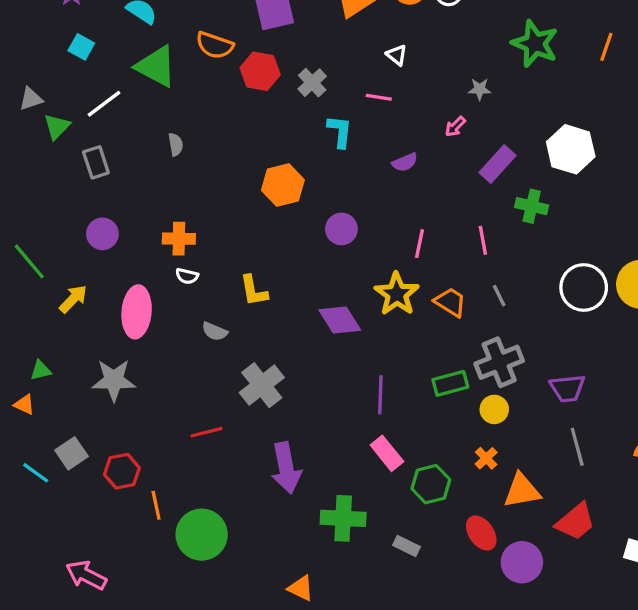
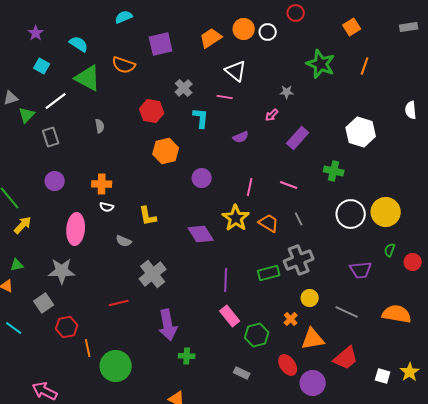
white triangle: (397, 55) -> (236, 71), size x1.6
red hexagon: (260, 71) -> (152, 111), moved
white hexagon: (571, 149) -> (361, 132), moved
green cross: (532, 206) -> (334, 171), moved
pink line: (483, 240) -> (289, 185), turned -60
yellow arrow: (73, 299) -> (23, 225), moved
purple trapezoid: (567, 388) -> (361, 270), moved
yellow circle: (494, 409) -> (310, 298), moved
gray line: (577, 447) -> (347, 312), turned -50
gray square: (72, 453) -> (44, 303), moved
green cross: (343, 518) -> (187, 356), moved, size x0.6

